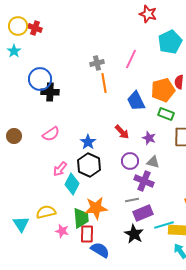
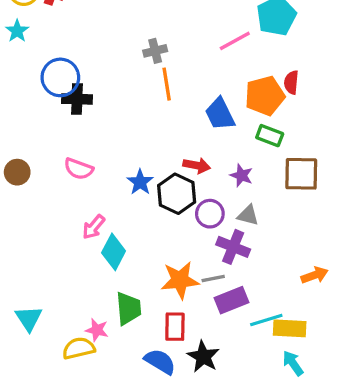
pink line: (131, 59) -> (235, 41), moved, turned 36
red arrow: (122, 132) -> (197, 165), turned -35
pink semicircle: (51, 134) -> (79, 169), turned 54
black hexagon: (89, 165) -> (177, 194), moved
orange star: (96, 208) -> (180, 280), moved
yellow semicircle: (46, 212) -> (79, 348), moved
red rectangle: (87, 234) -> (175, 327), moved
black star: (134, 234) -> (203, 357), moved

